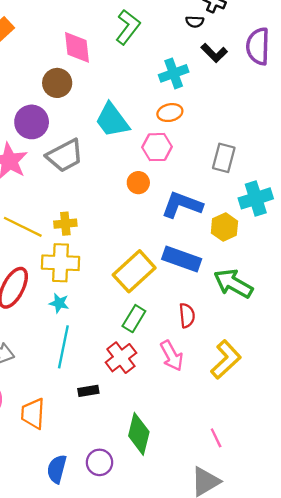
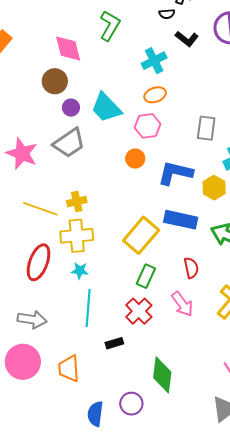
purple circle: (32, 122) -> (71, 108), moved, size x0.6

